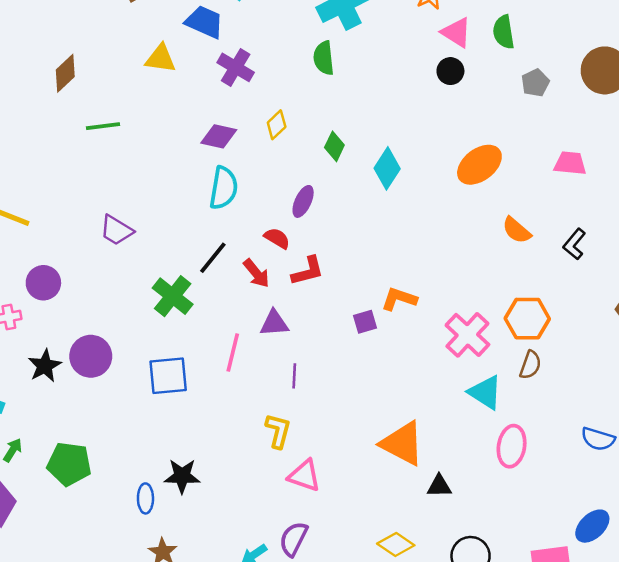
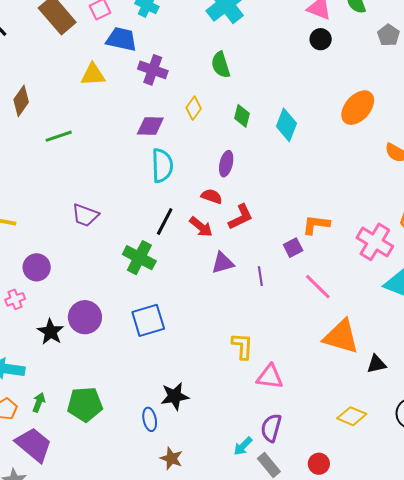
green semicircle: (324, 58) -> (221, 65), moved
pink line: (233, 353) -> (318, 287), moved, turned -48
purple line: (294, 376) -> (260, 276), moved

